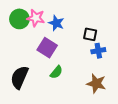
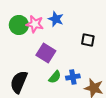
blue star: (56, 23) -> (56, 19), moved
blue cross: (98, 51) -> (73, 77), moved

